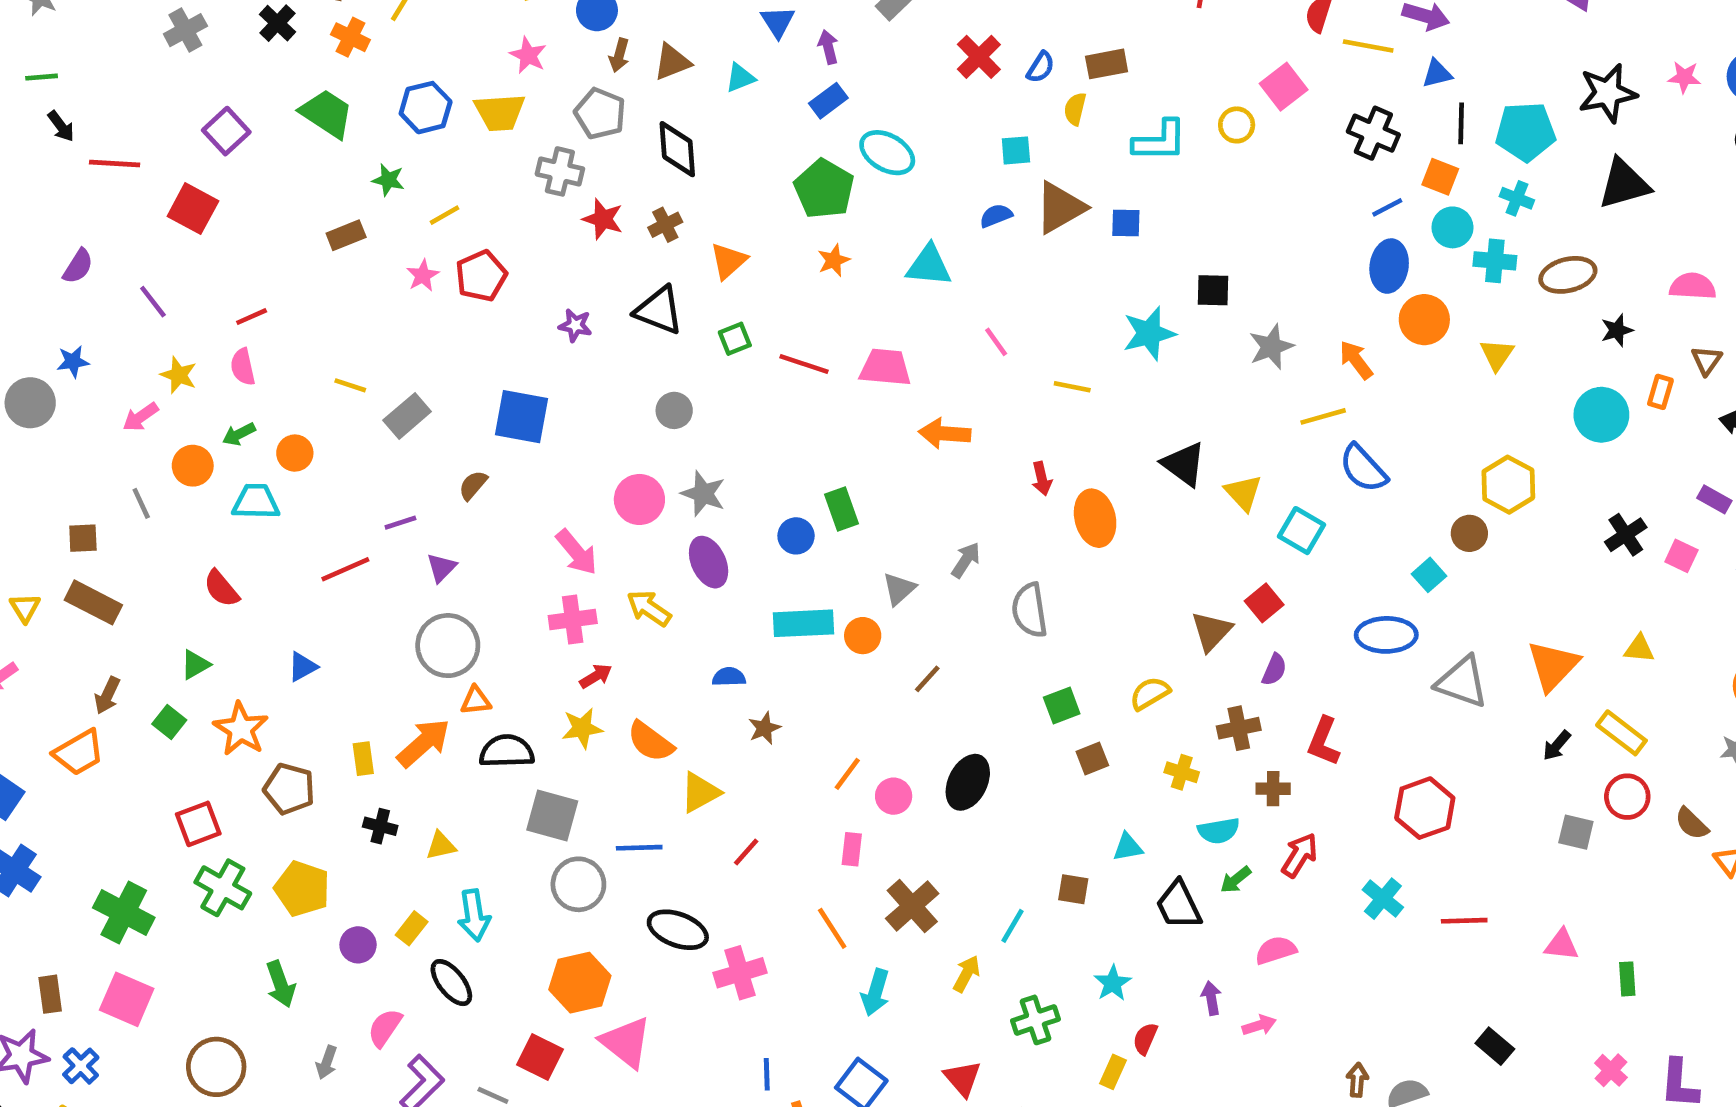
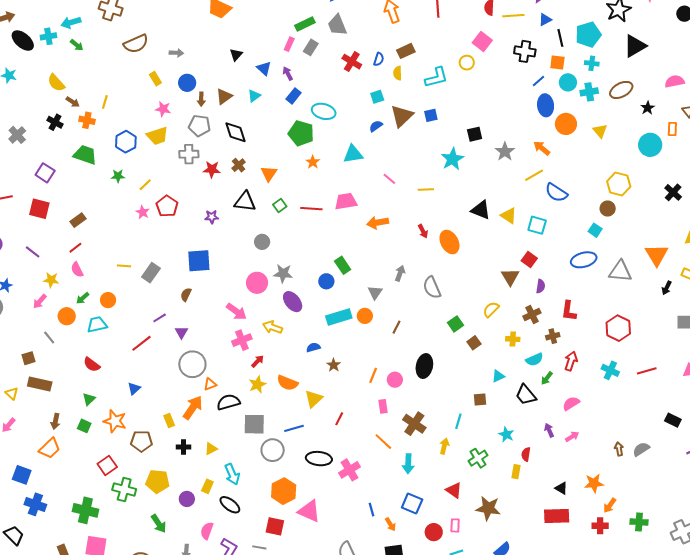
brown rectangle: (346, 235) -> (78, 220), moved

